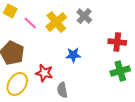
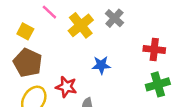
yellow square: (10, 11) -> (25, 31), moved
pink line: (30, 23) -> (49, 12), moved

